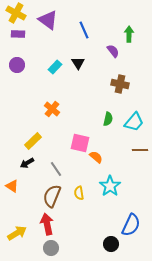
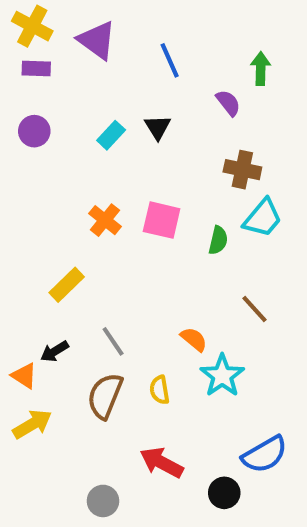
cyan trapezoid: (134, 122) -> (263, 218), moved
pink square: (80, 143) -> (162, 220), moved
brown line: (140, 150) -> (255, 309), moved, turned 49
orange semicircle: (96, 157) -> (194, 339), moved
black arrow: (27, 163) -> (54, 351), moved
red arrow: (47, 224) -> (162, 463), moved, turned -50
blue semicircle: (131, 225) -> (265, 454), turned 35
yellow arrow: (17, 233) -> (32, 424), moved

